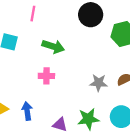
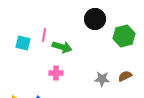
pink line: (33, 14) -> (44, 35), moved

